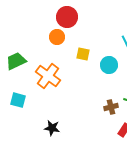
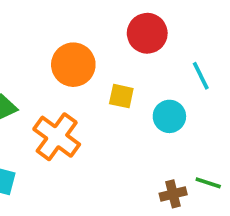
red circle: (67, 17) -> (147, 33), moved
orange circle: (57, 37) -> (73, 65), size x1.5

